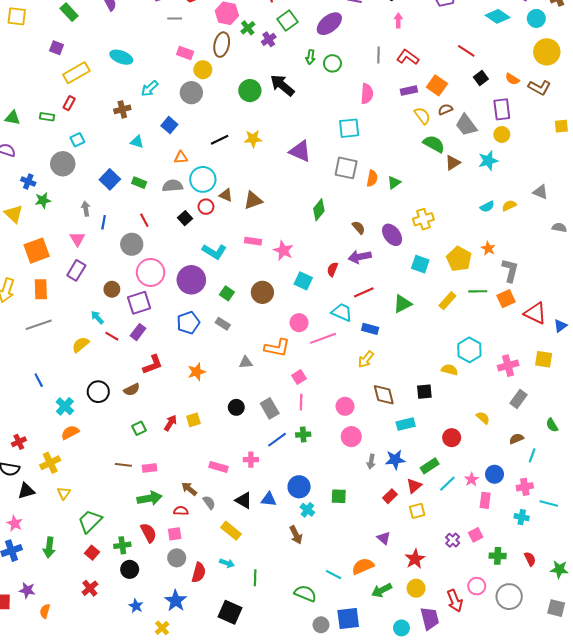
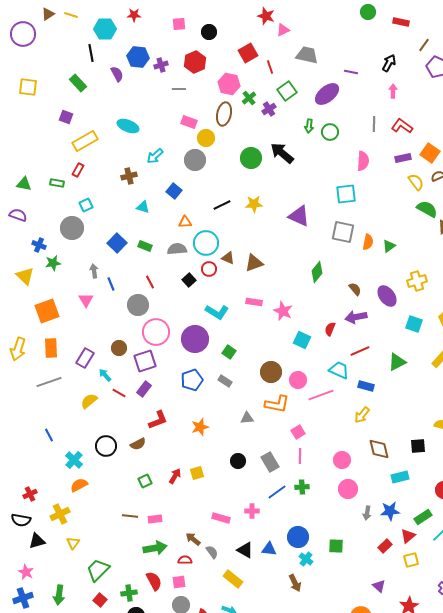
blue line: (104, 222) -> (111, 284), turned -32
purple rectangle: (76, 270) -> (85, 358), moved
brown circle: (262, 292) -> (271, 372), moved

